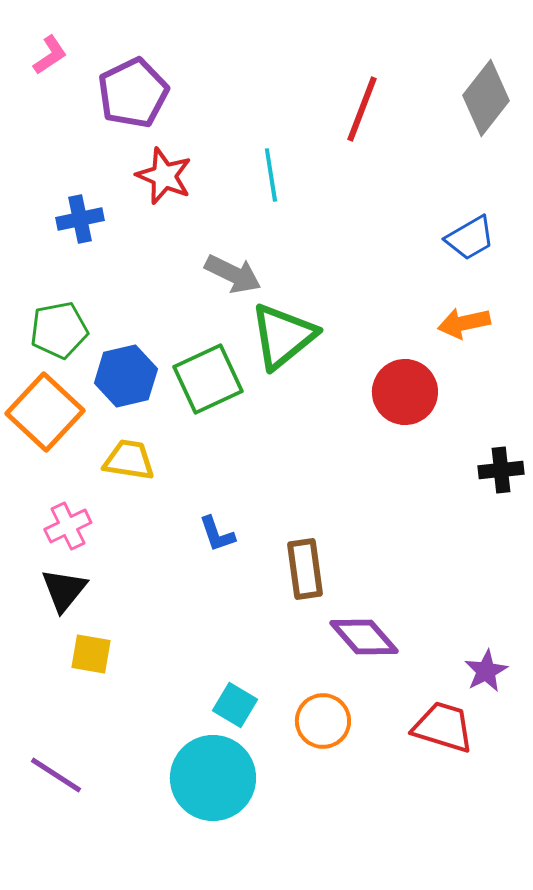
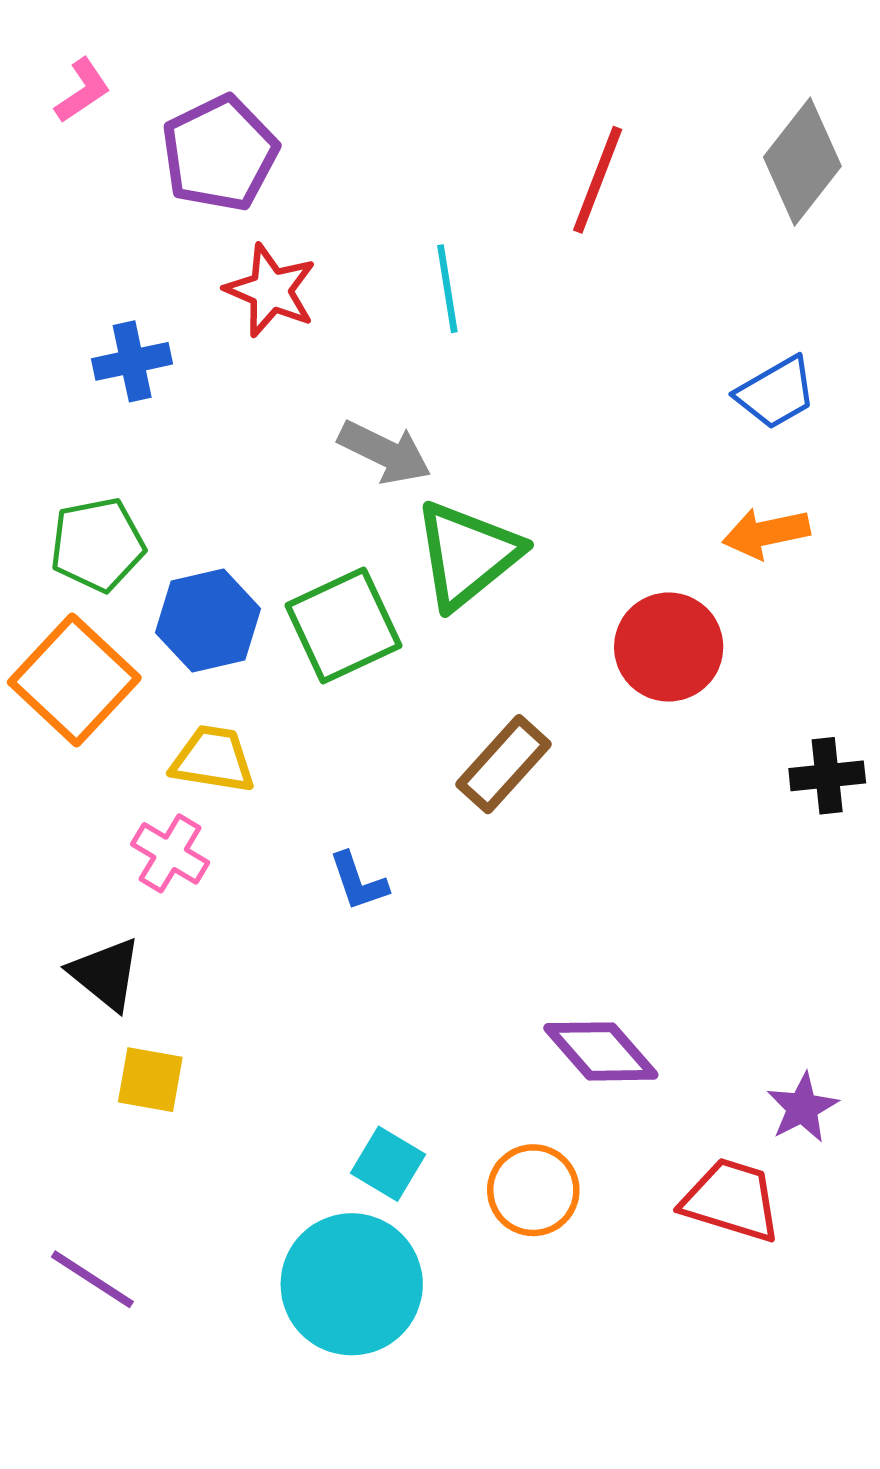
pink cross: (68, 526) -> (170, 853), moved, turned -33
brown rectangle: (305, 569) -> (504, 764), moved, turned 50
black triangle: (64, 590) -> (106, 974), turned -30

